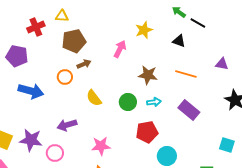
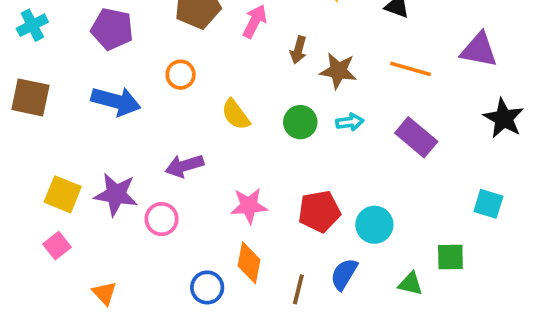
pink arrow: (120, 49) -> (255, 21), moved
purple pentagon: (17, 56) -> (112, 29), moved
brown arrow: (84, 64) -> (298, 50), moved, turned 128
purple triangle: (222, 64) -> (479, 50), size x1.5
red pentagon: (147, 132) -> (319, 211), moved

